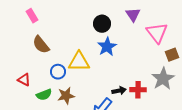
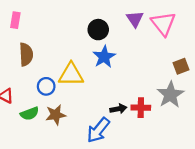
pink rectangle: (32, 16) -> (15, 20), turned 40
pink triangle: (157, 33) -> (163, 24), moved
brown semicircle: (41, 45) -> (26, 54), turned -144

